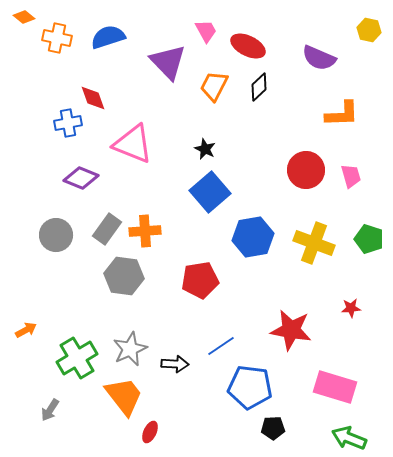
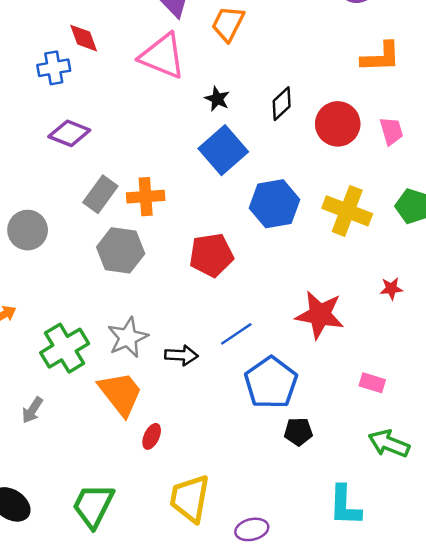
black diamond: (259, 87) -> (282, 104), moved
pink triangle: (133, 144) -> (162, 56), moved
gray circle: (56, 235) -> (28, 230), moved
blue pentagon: (250, 387) -> (271, 383), turned 30
pink rectangle: (335, 387) -> (372, 383), size x0.5

